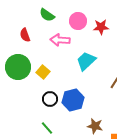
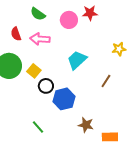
red star: (101, 27) -> (90, 13), moved
pink arrow: (60, 40) -> (40, 39), moved
black circle: (50, 99) -> (46, 86), moved

